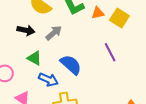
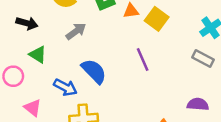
black arrow: (26, 30) -> (27, 23), moved
green triangle: (34, 58) -> (38, 54), moved

